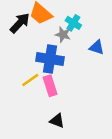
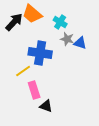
gray star: (63, 35) -> (67, 39), moved
pink rectangle: (50, 86) -> (34, 90), moved

